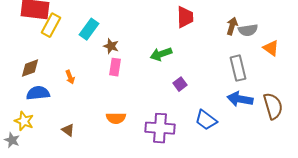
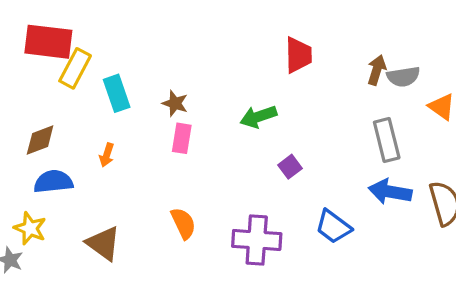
cyan rectangle: (89, 29) -> (117, 93), moved, turned -55
orange arrow: (70, 77) -> (107, 155), turned 40
orange semicircle: (116, 118) -> (183, 223), turned -114
brown triangle: (68, 130) -> (103, 243), size x1.6

